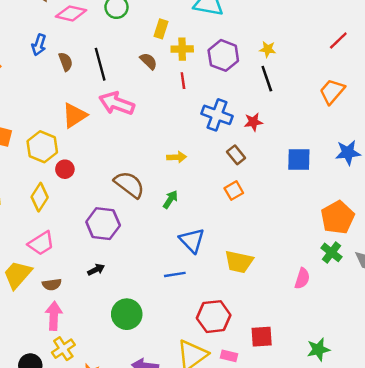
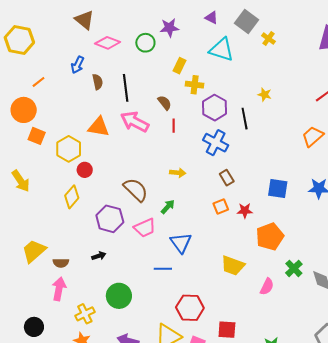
purple hexagon: (223, 55) -> (215, 108), moved
brown semicircle: (148, 61) -> (165, 103), moved
black line: (267, 79) -> (245, 119), moved
red line: (183, 81) -> (174, 126), moved
orange triangle: (74, 115) -> (99, 127), turned 35
red star: (253, 122) -> (245, 211), moved
yellow diamond: (40, 197) -> (72, 197), moved
orange pentagon: (338, 217) -> (270, 237), moved
pink trapezoid: (41, 243) -> (145, 228), moved
yellow trapezoid: (239, 262) -> (233, 266), moved
yellow cross: (63, 349) -> (85, 314), moved

